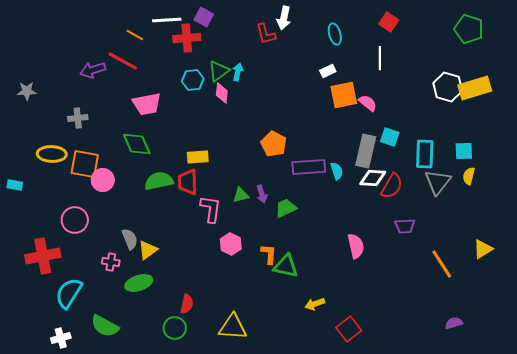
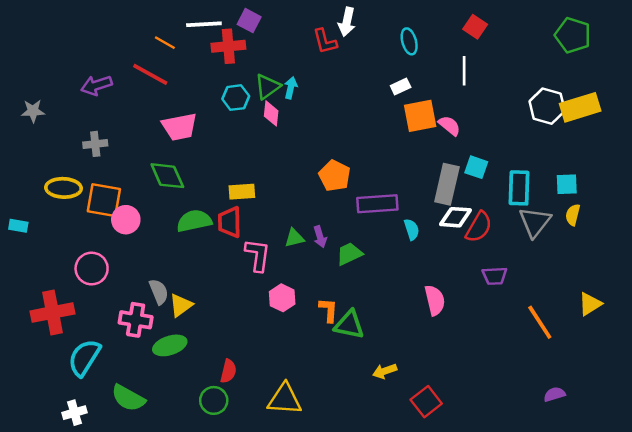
purple arrow: (93, 70) -> (96, 85), moved
cyan semicircle: (337, 171) -> (412, 229), moved
pink cross: (111, 262) -> (136, 320), size x1.5

